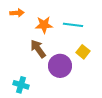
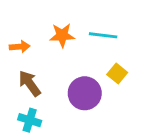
orange arrow: (17, 13) -> (20, 47), moved
brown arrow: (38, 49) -> (30, 83), moved

